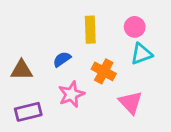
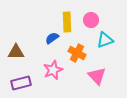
pink circle: (135, 27) -> (91, 20), moved
blue semicircle: (62, 59) -> (52, 38), moved

